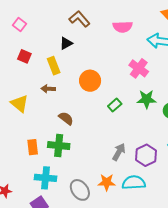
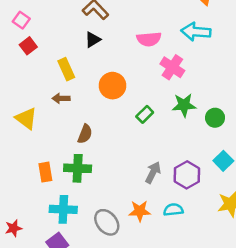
pink semicircle: (123, 27) -> (149, 39), moved
black triangle: (66, 43) -> (93, 40), moved
red square: (24, 56) -> (28, 46), moved, turned 32
brown semicircle: (66, 118) -> (85, 134), turned 77
cyan semicircle: (134, 183) -> (173, 210), size x0.7

